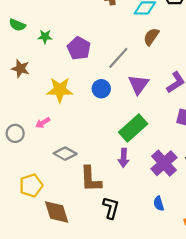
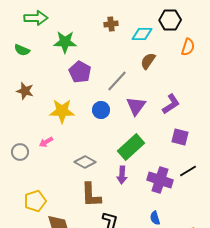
green star: (45, 37) -> (65, 42), moved, size x1.6
gray diamond: (65, 154) -> (85, 162), moved
purple cross: (164, 163) -> (160, 180), turned -30

